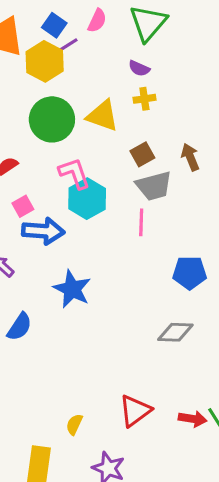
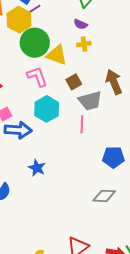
green circle: (52, 119) -> (35, 43), moved
brown square: (142, 154) -> (74, 82), moved
brown arrow: (190, 157) -> (114, 82), size x1.4
pink L-shape: (74, 173) -> (37, 77), moved
blue star: (72, 289) -> (37, 168), size x0.7

